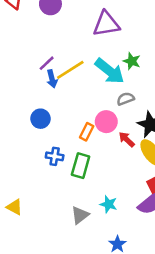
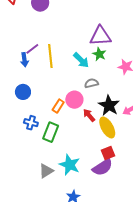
purple triangle: (106, 24) -> (100, 36), moved
yellow line: (70, 70) -> (50, 56), turned -70
cyan arrow: (110, 71) -> (81, 60), size x0.7
blue arrow: (52, 79) -> (24, 60), moved
cyan star: (109, 204) -> (70, 165), size x1.5

